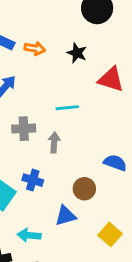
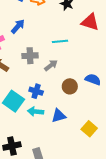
gray arrow: (54, 142) -> (51, 65), turned 48
brown circle: (84, 189) -> (70, 86), moved
cyan arrow: (29, 235) -> (36, 112), moved

